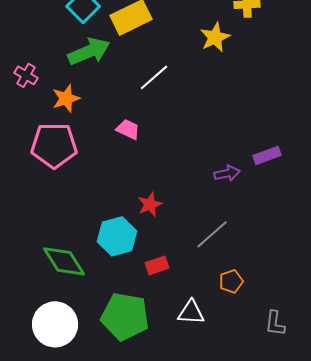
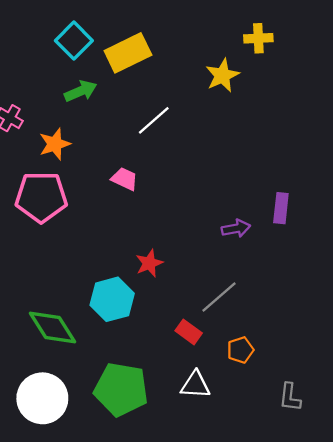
green arrow: (89, 51) -> (81, 91), size x0.7
purple rectangle: (267, 155) -> (281, 208), turned -64
red rectangle: (157, 265) -> (189, 332), moved, turned 55

